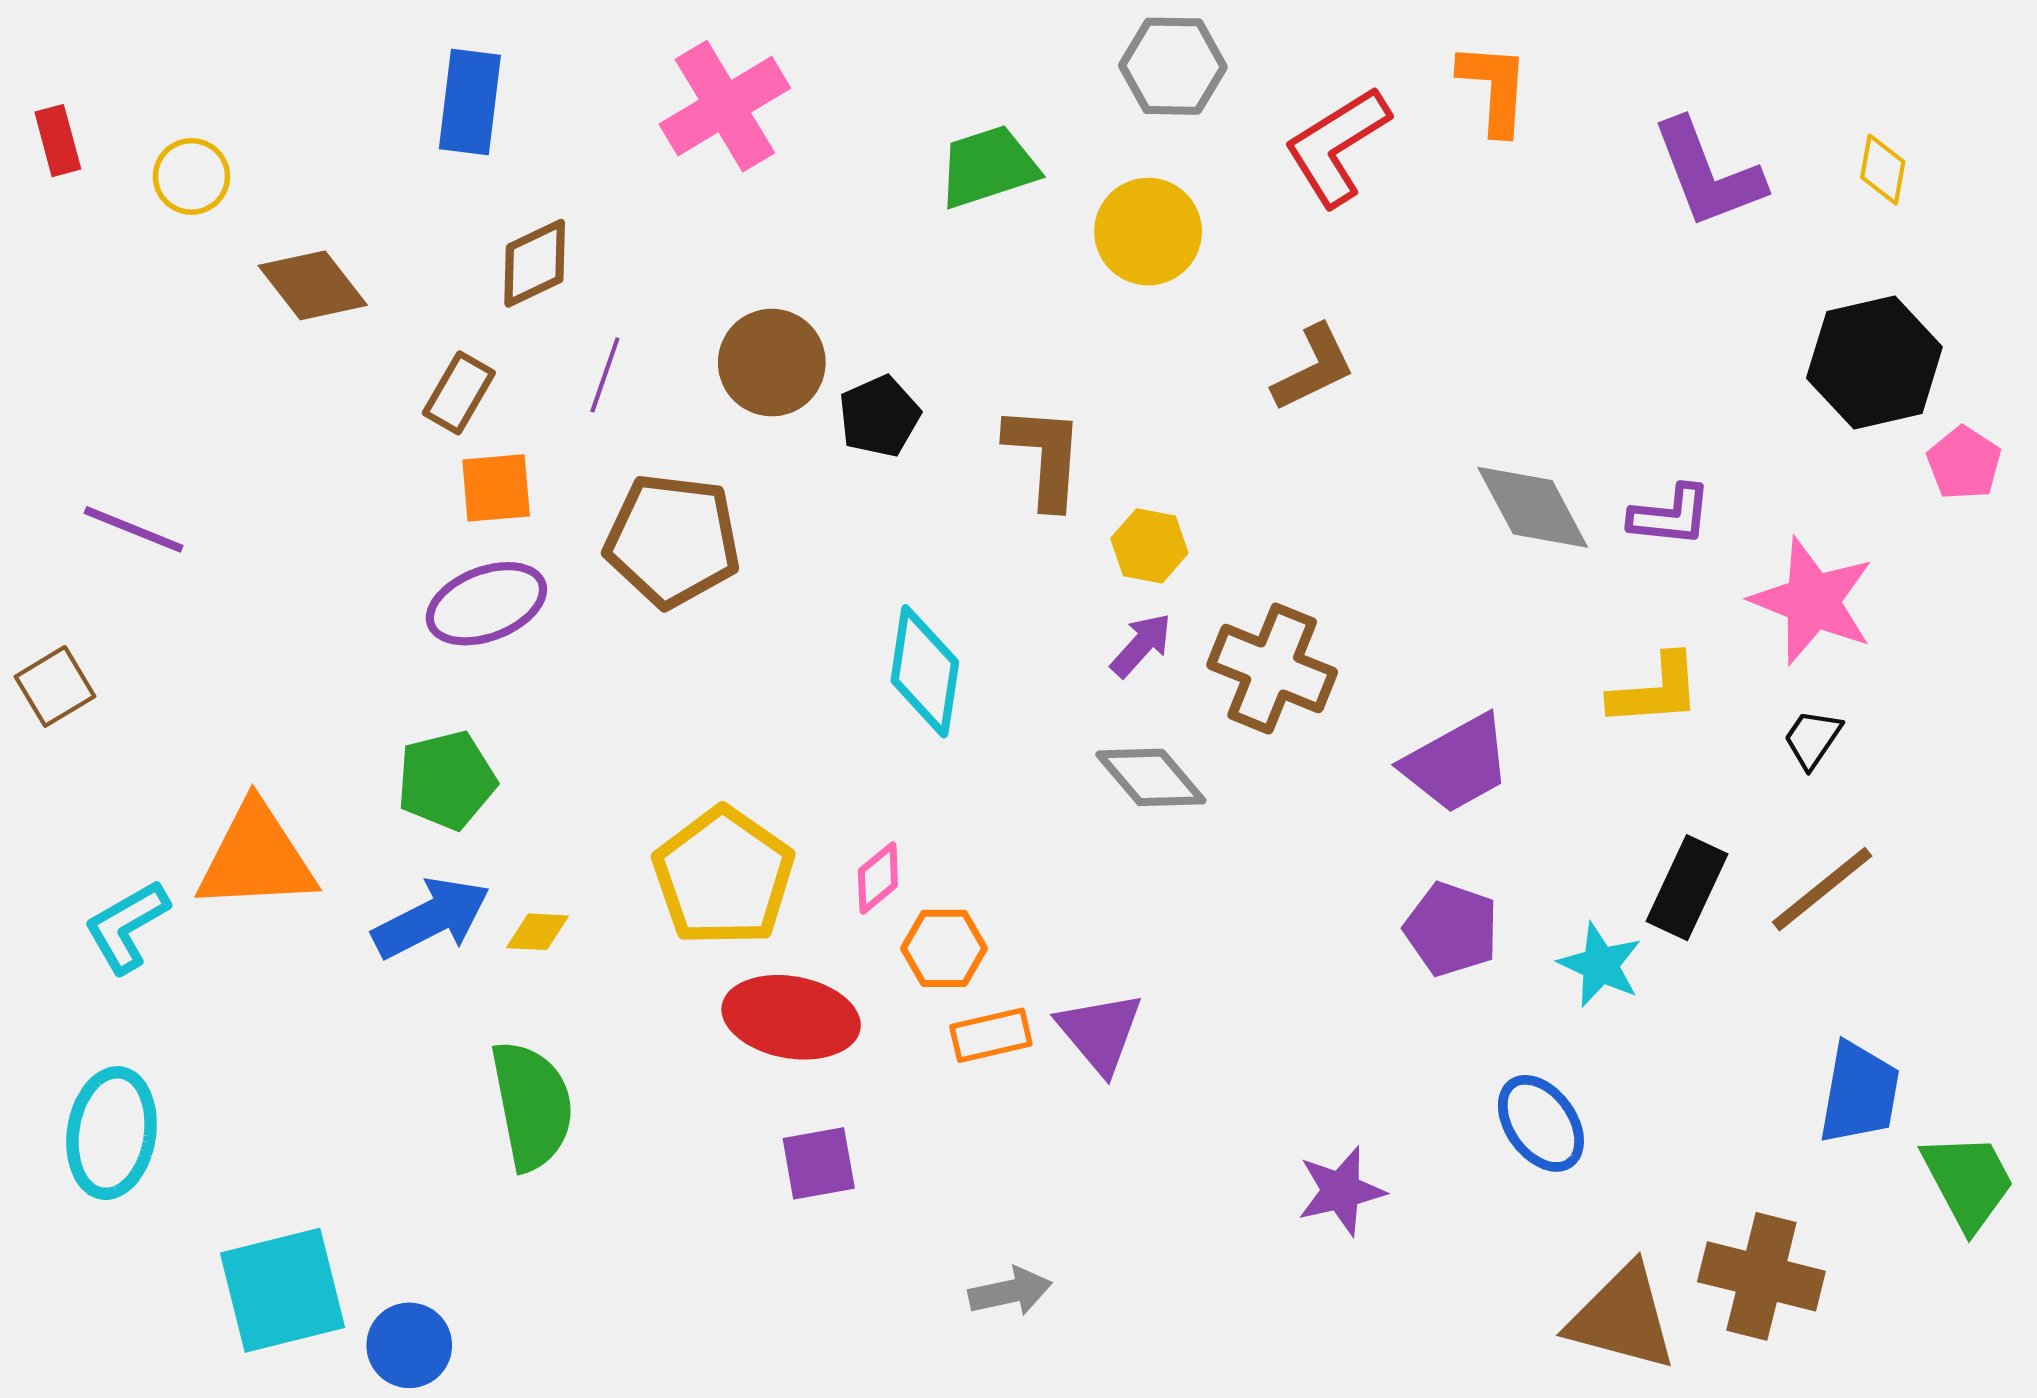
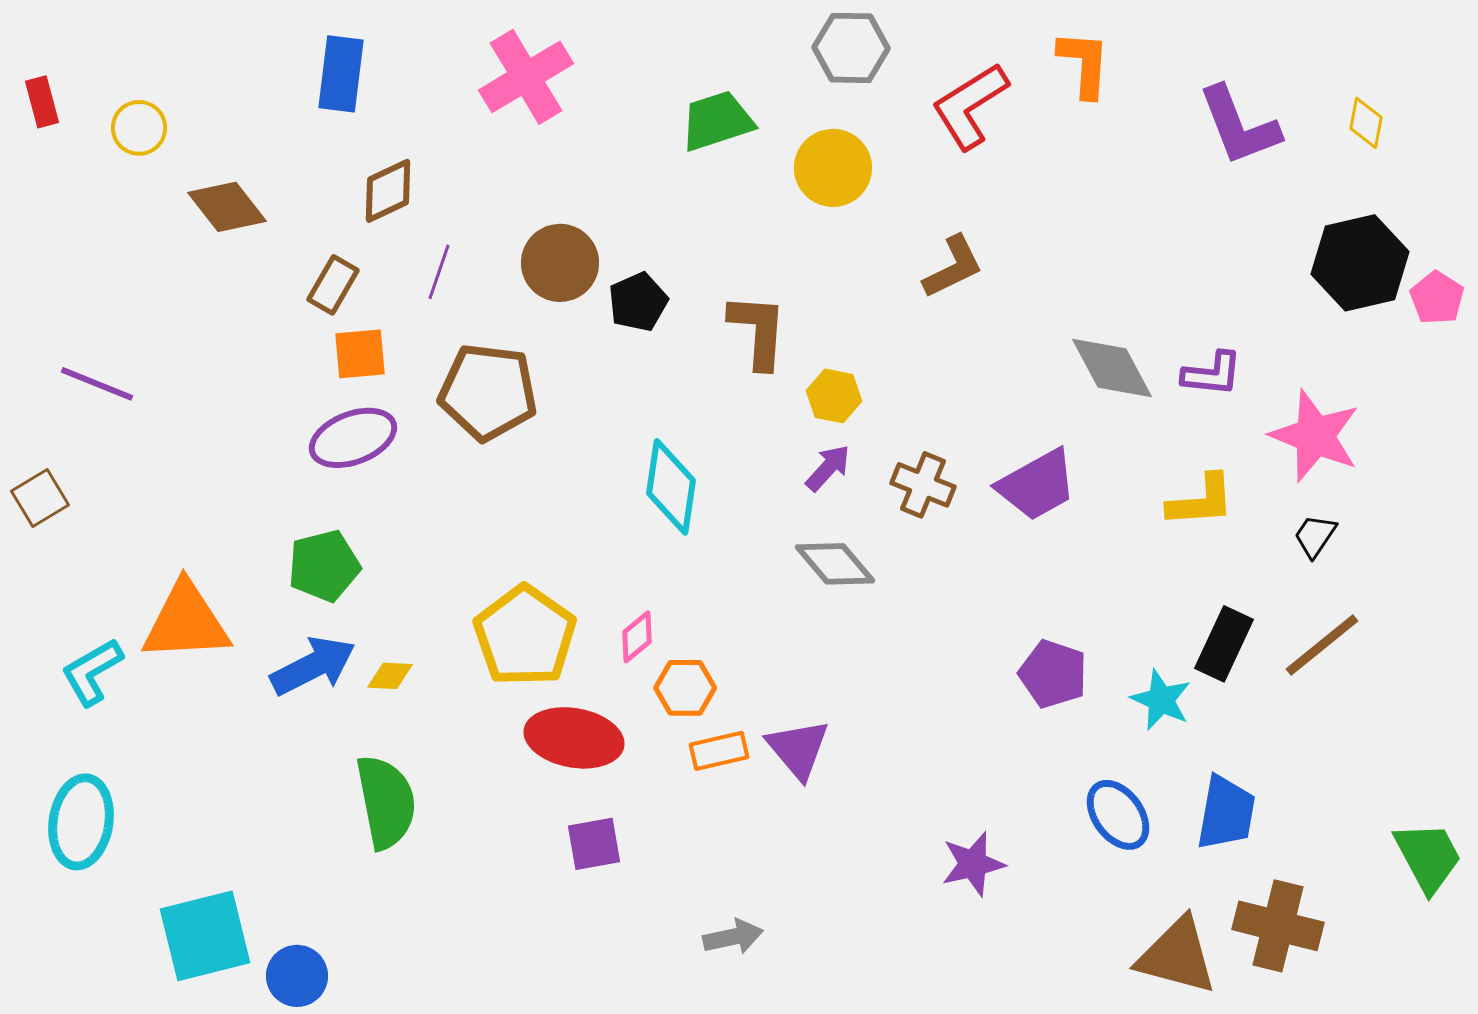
pink pentagon: (1964, 463) -> (1437, 298), moved
brown cross: (1272, 669) -> (923, 485), size x0.7
purple trapezoid: (1457, 764) -> (1037, 485), moved
blue trapezoid: (1859, 1093) -> (1226, 813), moved

